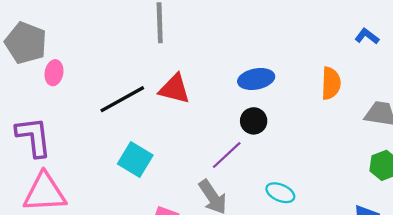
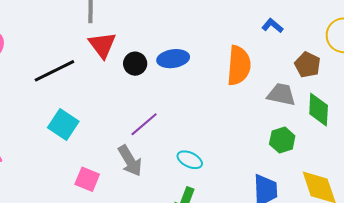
orange semicircle: (331, 83) -> (239, 65), size x1.4
red triangle: (174, 89) -> (102, 45), moved, turned 36
black circle: (254, 121) -> (135, 64), moved

